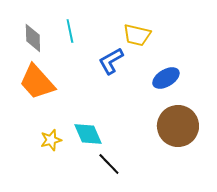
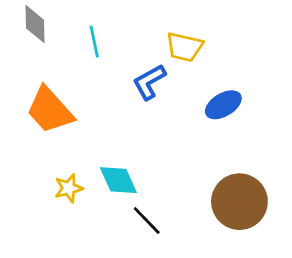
gray diamond: (33, 38) -> (35, 24), moved
brown circle: (178, 126) -> (239, 202), moved

